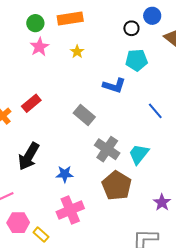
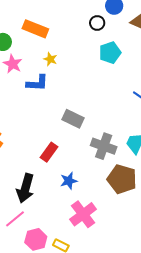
orange rectangle: (70, 19) -> (35, 29), turned 45
blue L-shape: (114, 86) -> (37, 83), moved
red rectangle: (31, 103) -> (49, 152), moved
black arrow: (29, 156) -> (25, 188), moved

